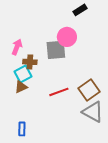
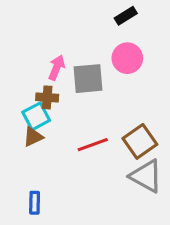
pink circle: (67, 37) -> (127, 58), moved
pink arrow: (17, 47) -> (57, 68), moved

